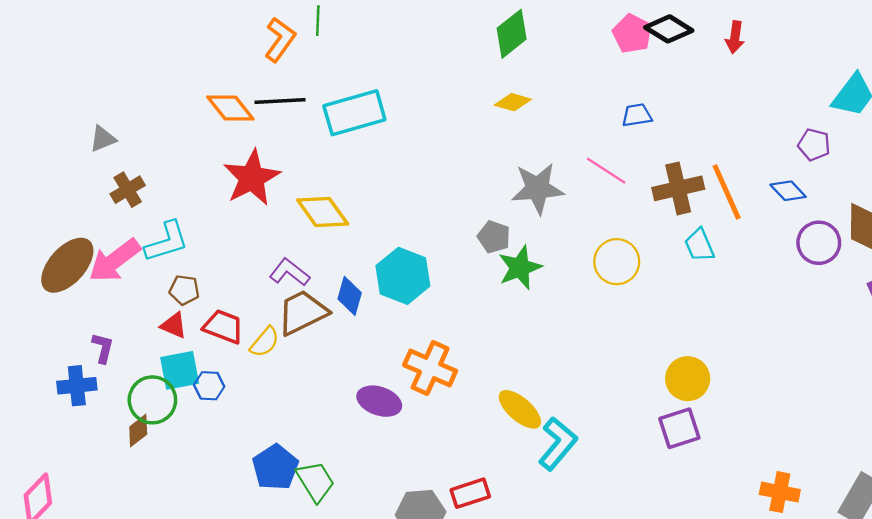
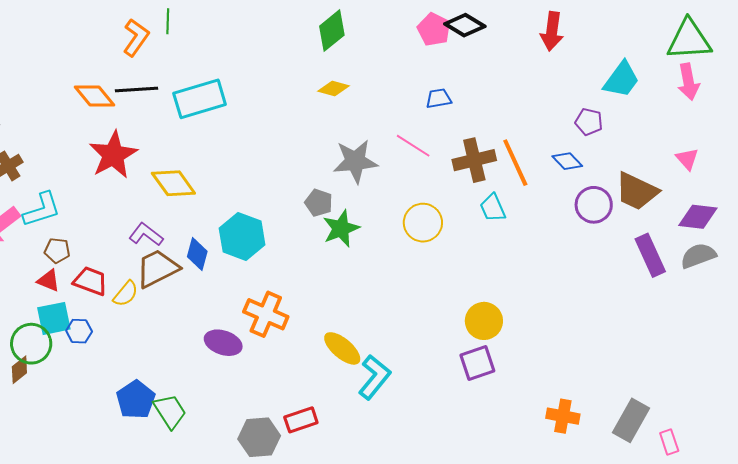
red arrow: (735, 37) -> (552, 31), moved, size x1.4

